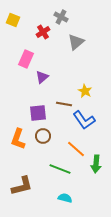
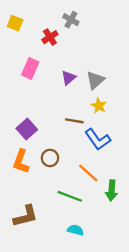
gray triangle: (76, 42) -> (95, 80), moved
purple triangle: (42, 77) -> (69, 78), moved
purple square: (38, 113) -> (27, 129), moved, turned -36

